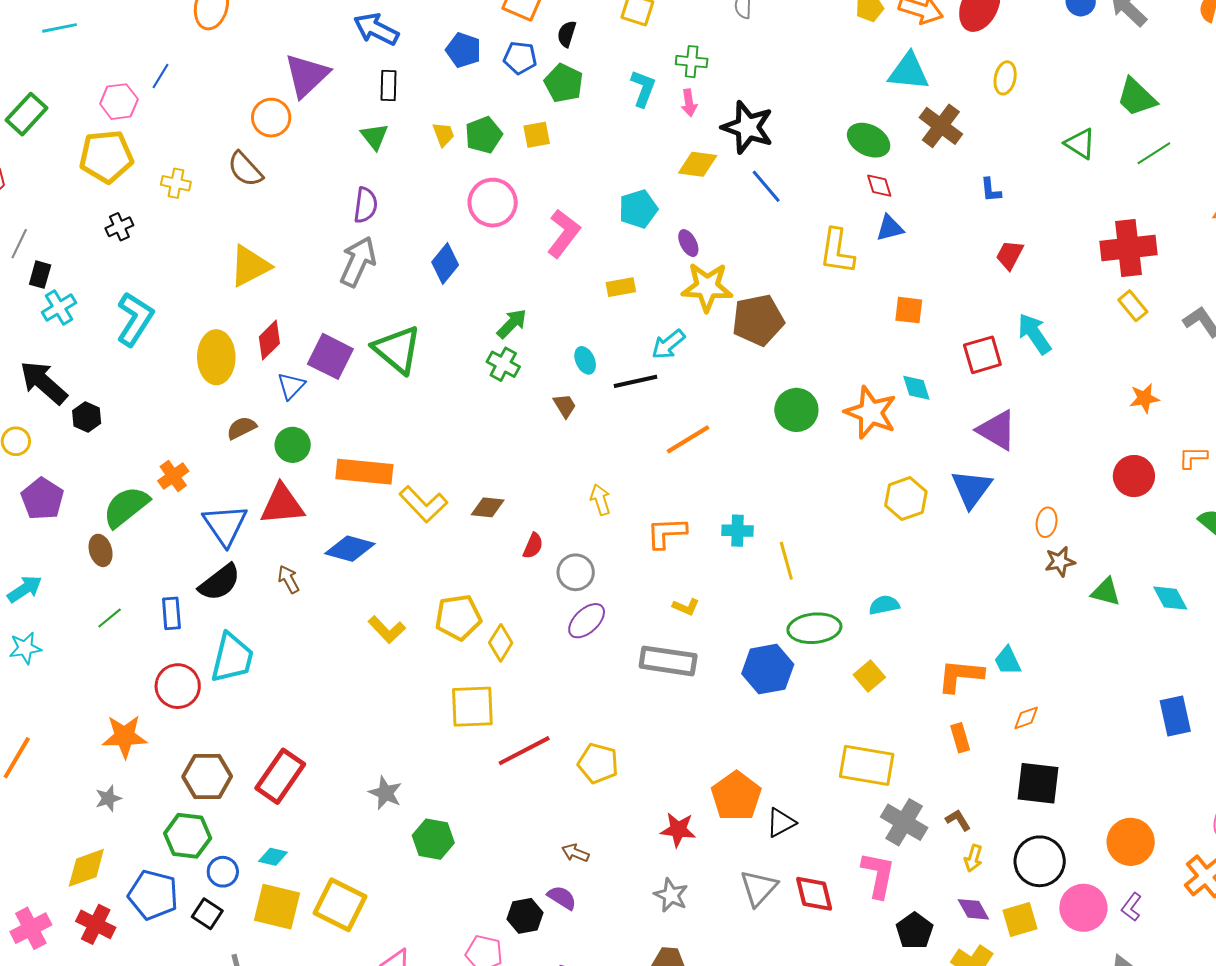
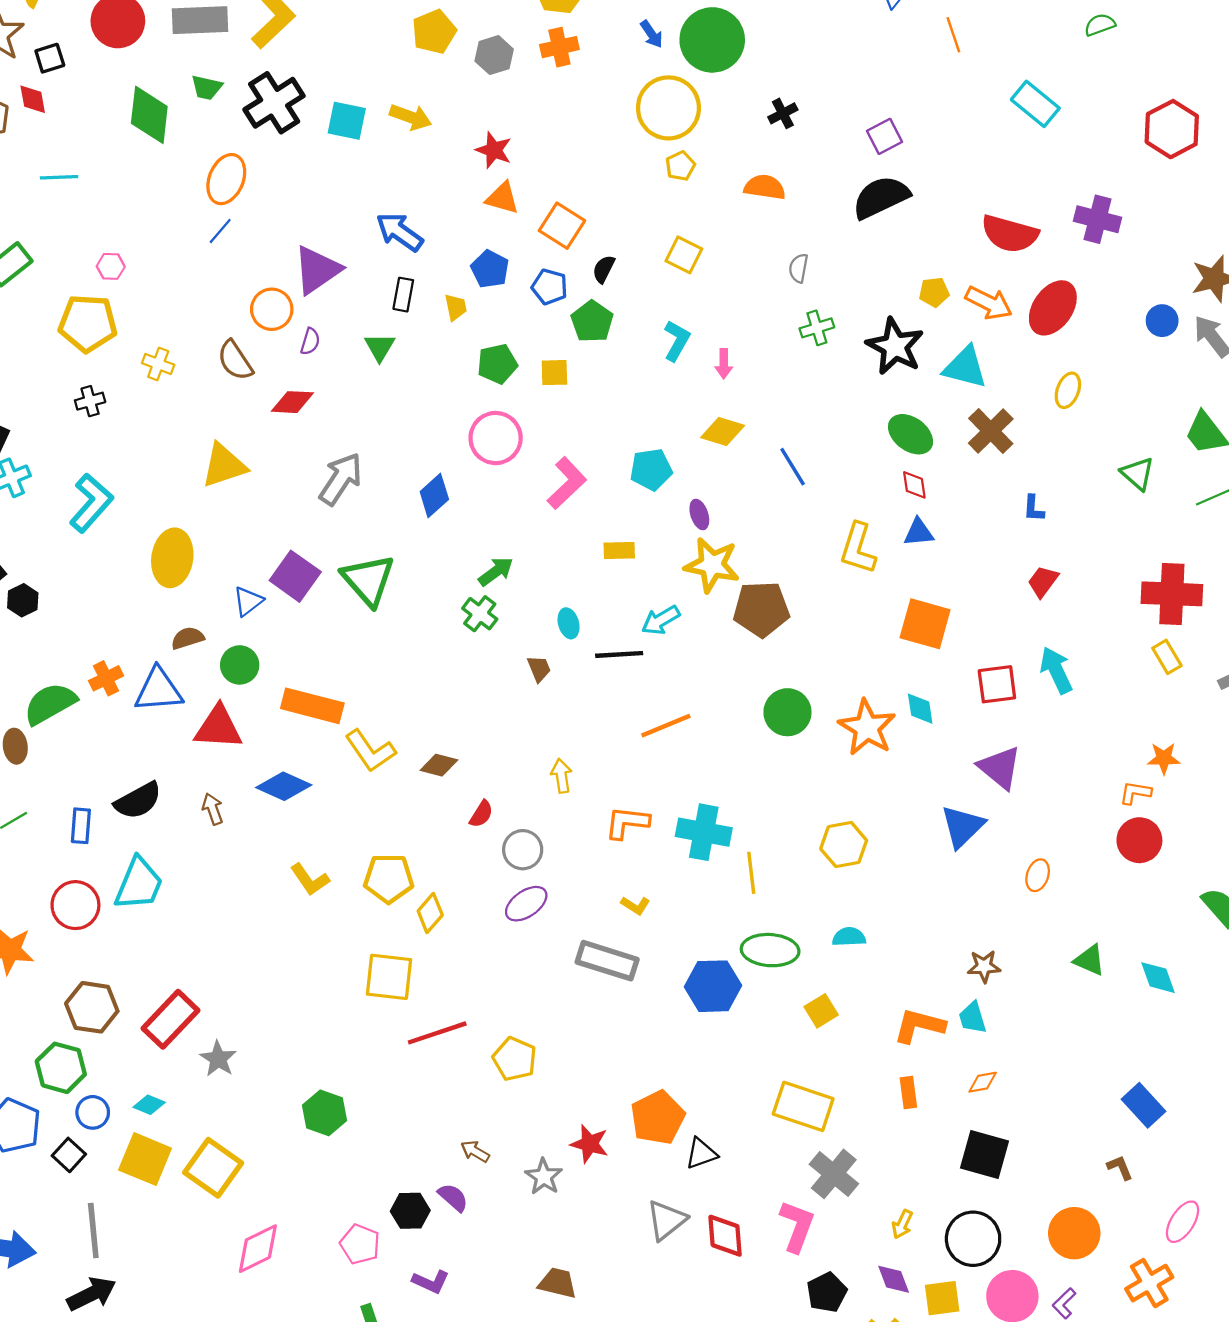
green cross: (692, 62) -> (817, 328), moved, turned -32
blue line: (161, 76) -> (220, 231), moved
pink hexagon: (119, 102) -> (111, 266), size x0.7
black star: (748, 127) -> (895, 346), moved
yellow trapezoid: (443, 134) -> (456, 307), moved
purple semicircle: (366, 205) -> (310, 341), moved, size x0.7
orange square: (909, 310) -> (925, 624), size x1.6
red diamond: (269, 340) -> (292, 402), moved, turned 39
orange L-shape: (1193, 457) -> (1135, 793), moved
yellow hexagon: (906, 499) -> (844, 845), moved
blue triangle: (225, 525) -> (158, 690), moved, turned 51
cyan cross: (737, 531) -> (704, 832), size x1.6
brown star: (1060, 562) -> (984, 966), moved
blue rectangle: (1175, 716) -> (1143, 1105), turned -39
gray star: (385, 793) -> (218, 1059), moved
brown L-shape: (958, 820) -> (1120, 1168), moved
gray star: (671, 895) -> (544, 1177), moved

